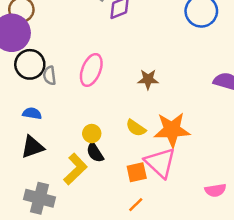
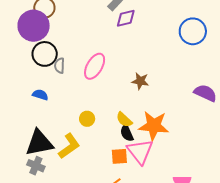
black triangle: (32, 147) -> (39, 143), moved, size x1.4
black semicircle: (95, 153) -> (127, 133), moved
gray cross: (40, 198) -> (36, 166), size x0.7

